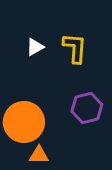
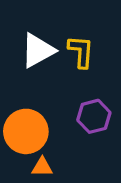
white triangle: (35, 47) -> (38, 50), size x1.8

